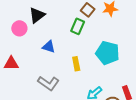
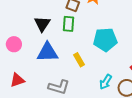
black triangle: (37, 15) -> (42, 24), moved
blue triangle: (49, 47) -> (48, 52), size x1.6

